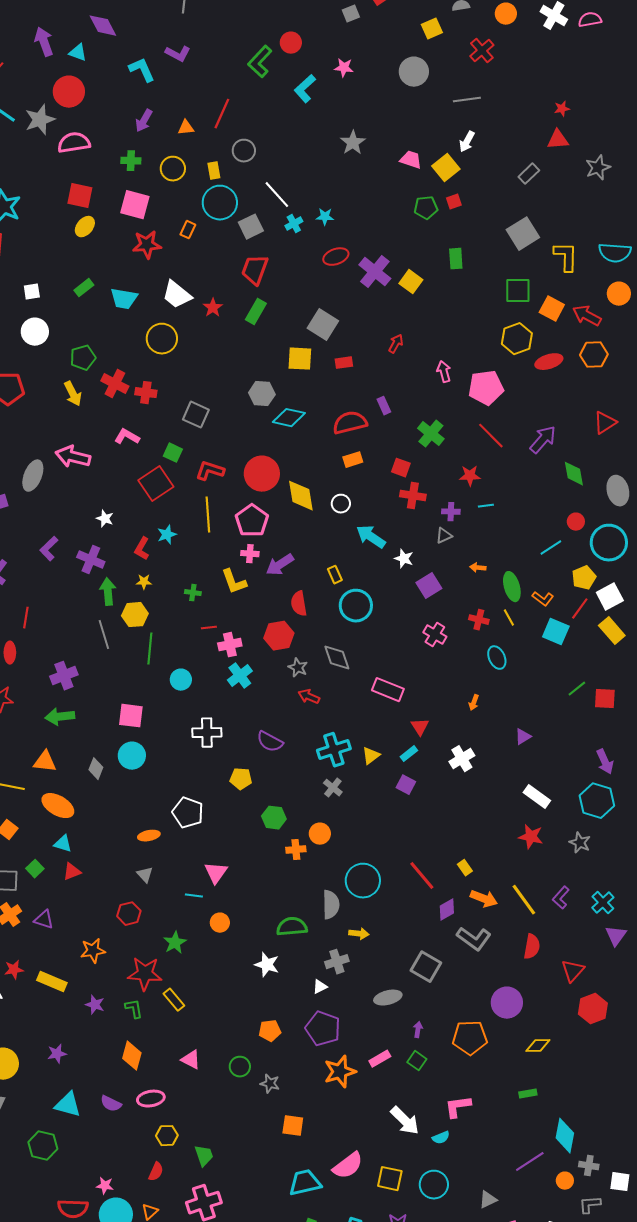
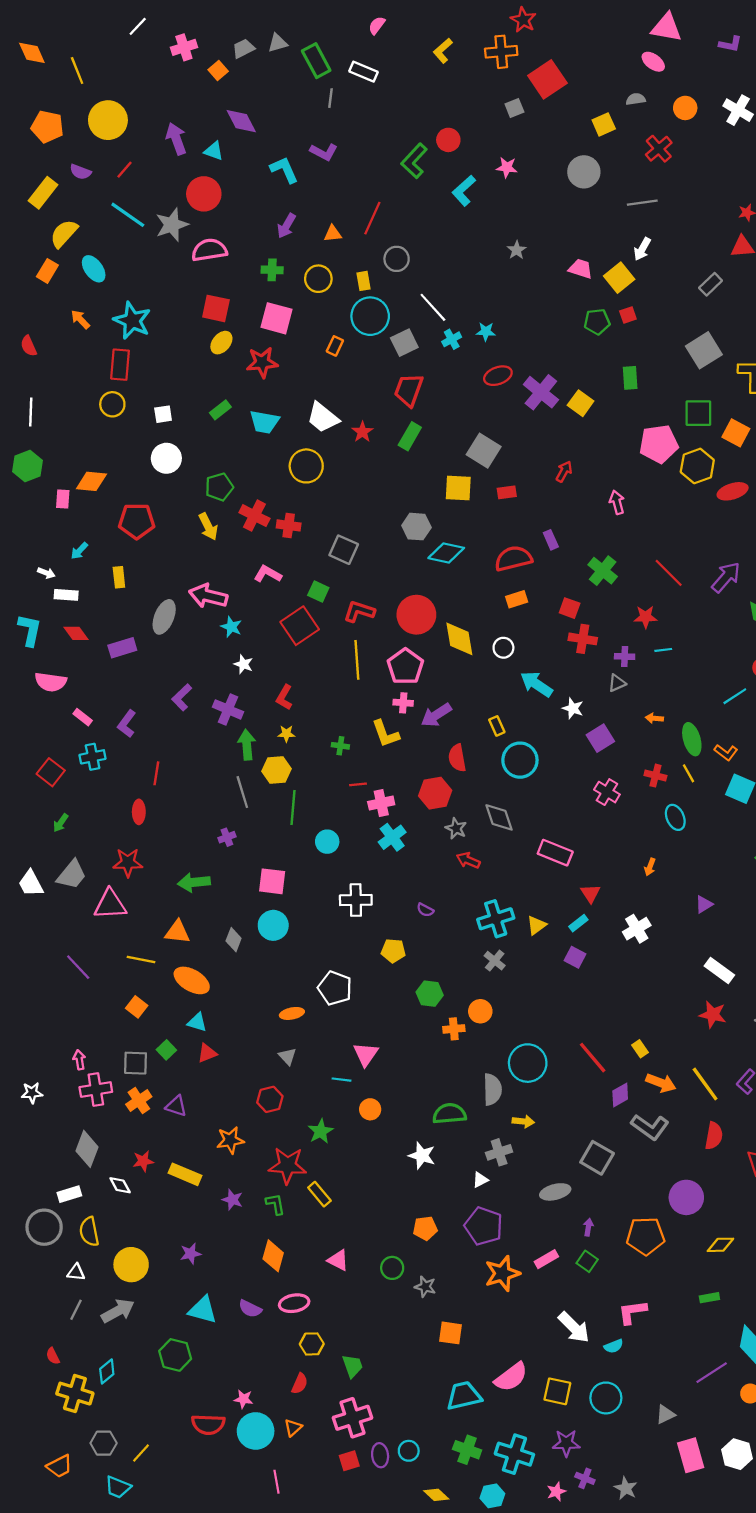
gray star: (353, 143) -> (517, 250), size x0.7
red star: (147, 245) -> (262, 362), moved
pink pentagon: (486, 388) -> (659, 444), moved
cyan star: (167, 535) -> (231, 627), moved, turned -30
purple cross: (64, 676) -> (227, 837), moved, size x0.6
purple semicircle: (270, 742) -> (425, 910), size x0.6

